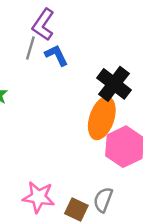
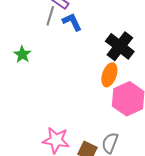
orange ellipse: (102, 118) -> (109, 75), size x0.7

